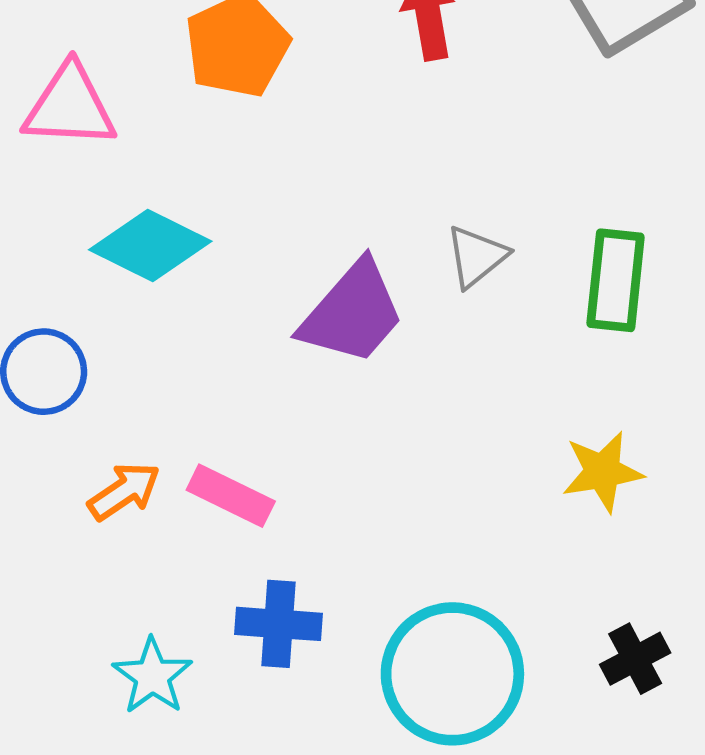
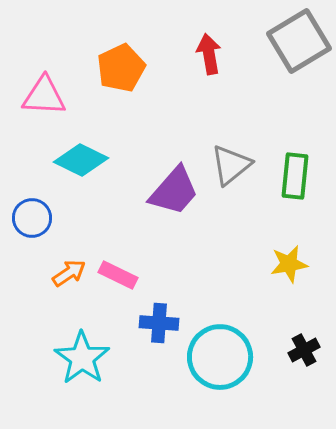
gray triangle: (476, 256) -> (231, 165), size x1.4
blue cross: (278, 624) -> (159, 323), moved
cyan star: (152, 676) -> (82, 358), size x1.5

